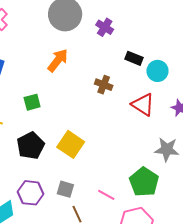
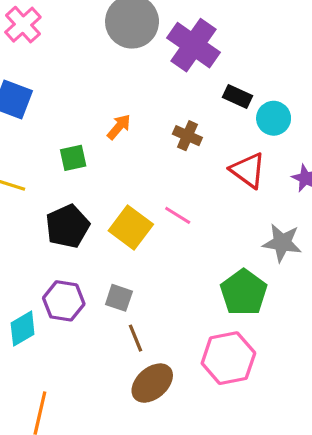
purple cross: (105, 27) -> (193, 45), size x1.8
orange arrow: (58, 60) -> (119, 127), moved, size x0.7
pink line: (106, 195) -> (178, 215), moved

